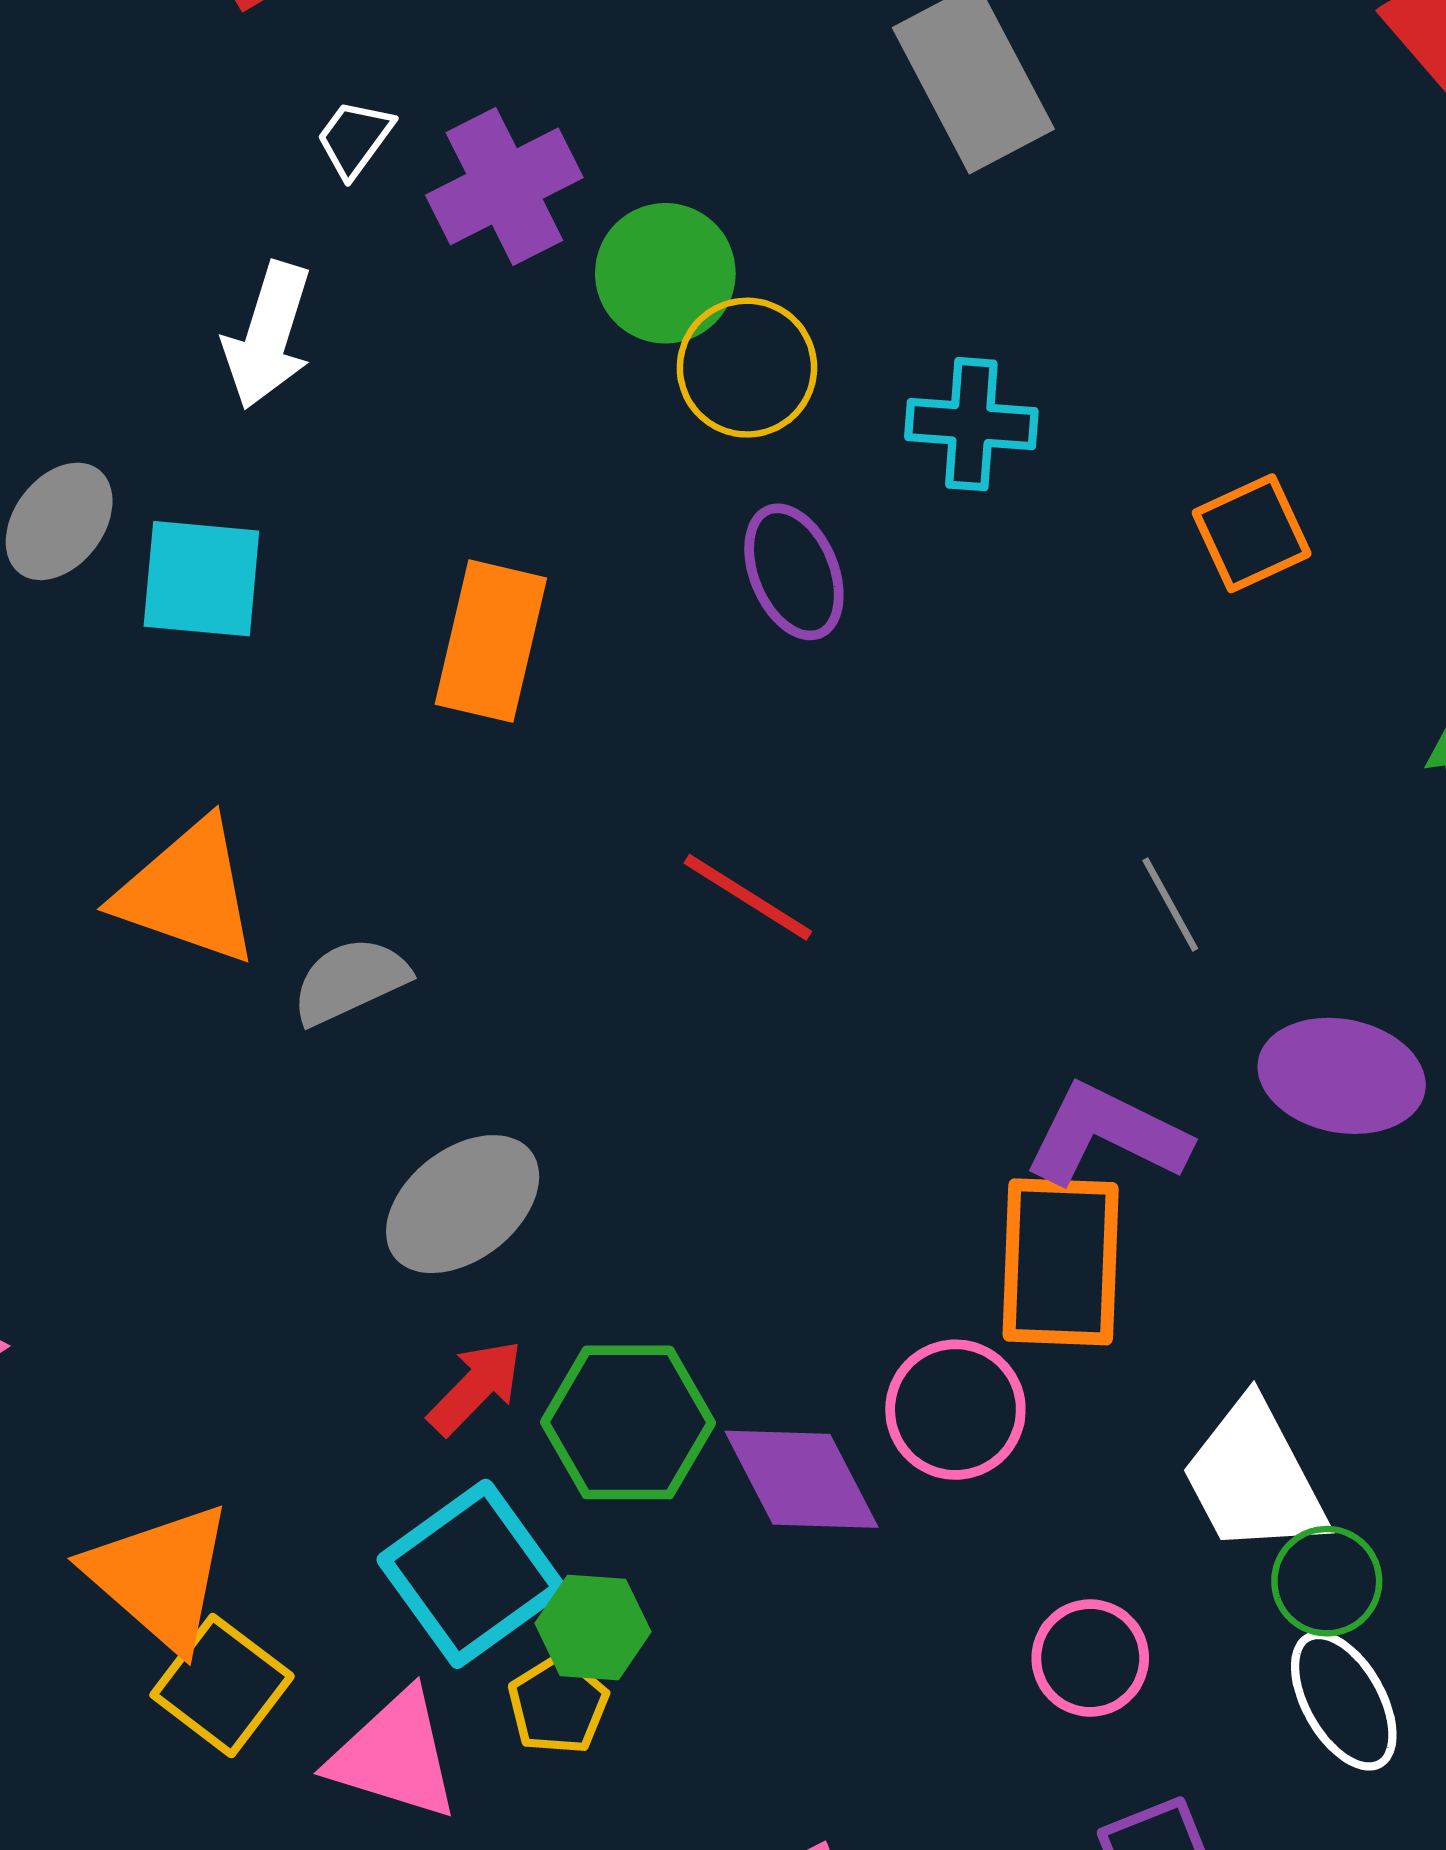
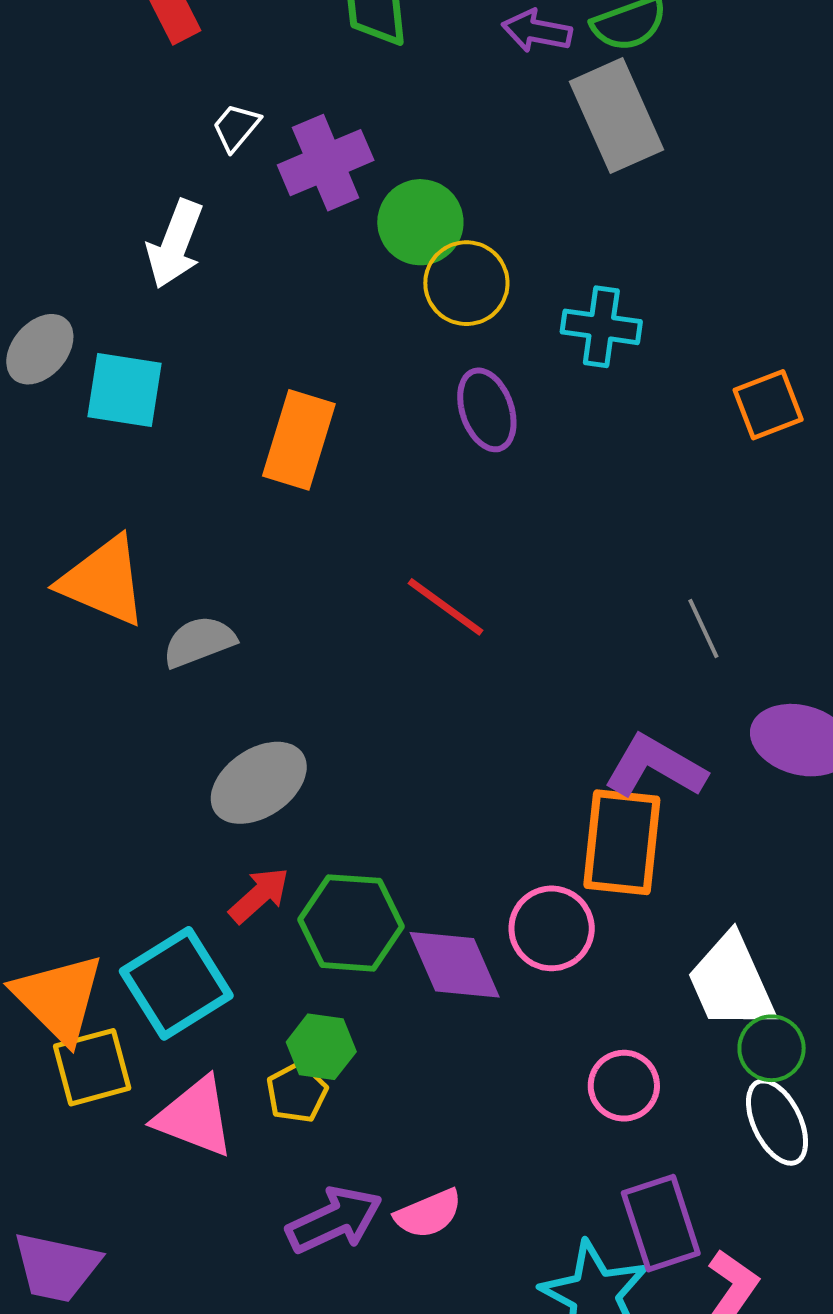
cyan square: (472, 1574) -> (176, 983), moved
yellow square: (222, 1686) -> (92, 1067), turned 34

